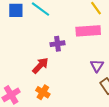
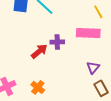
red arrow: (40, 66) -> (39, 51), moved

